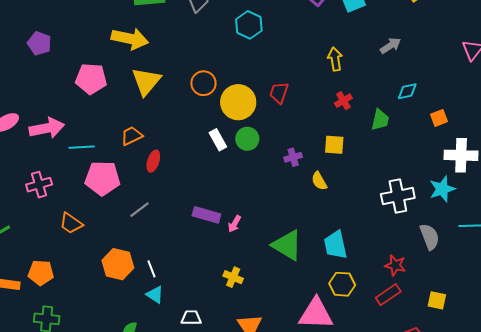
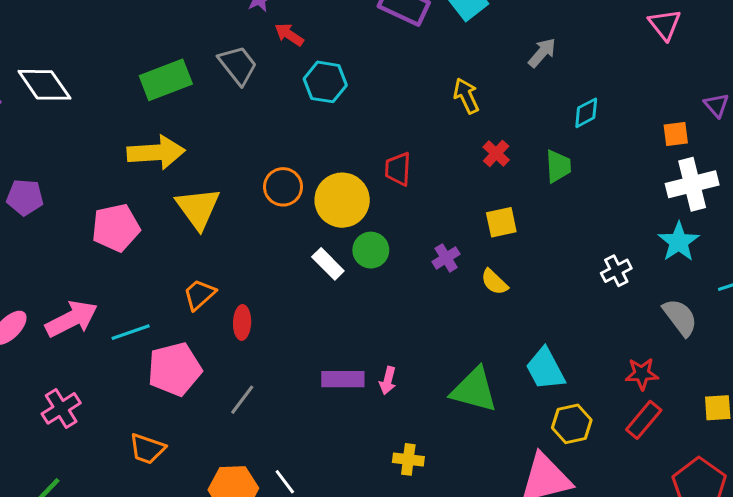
orange square: (439, 118) -> (676, 134), moved, turned 30
pink cross: (39, 185) -> (61, 408), moved
white cross: (398, 196) -> (616, 271), size x0.6

